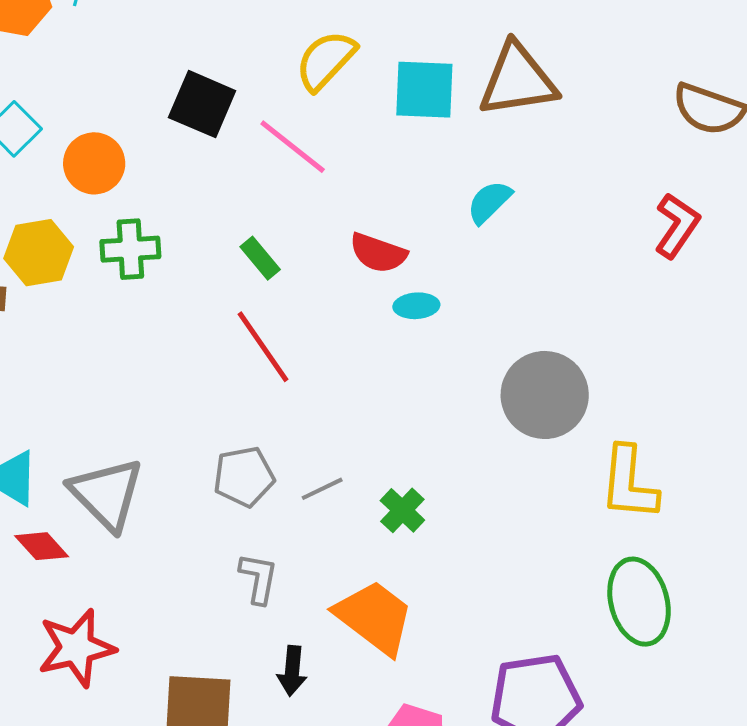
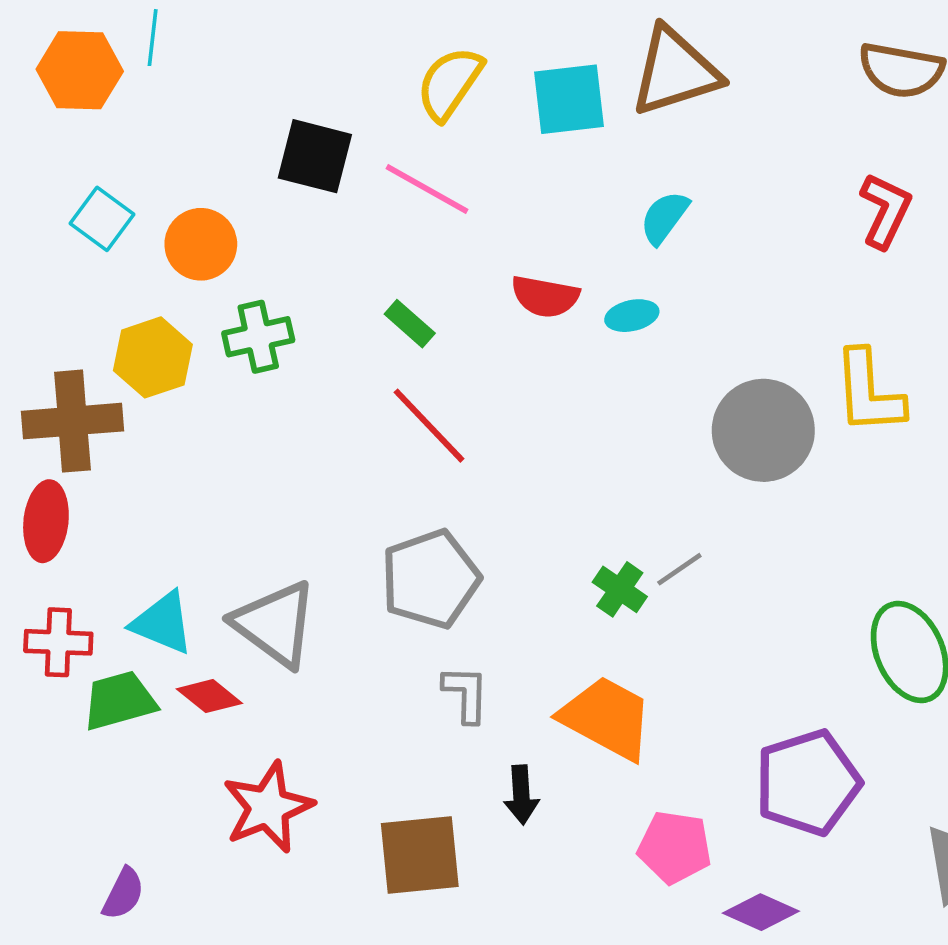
cyan ellipse: (416, 306) -> (632, 316), moved
gray pentagon: (244, 477) -> (430, 579), size x1.4
yellow L-shape: (629, 483) -> (869, 392), moved
gray line: (322, 489) -> (679, 569), moved

